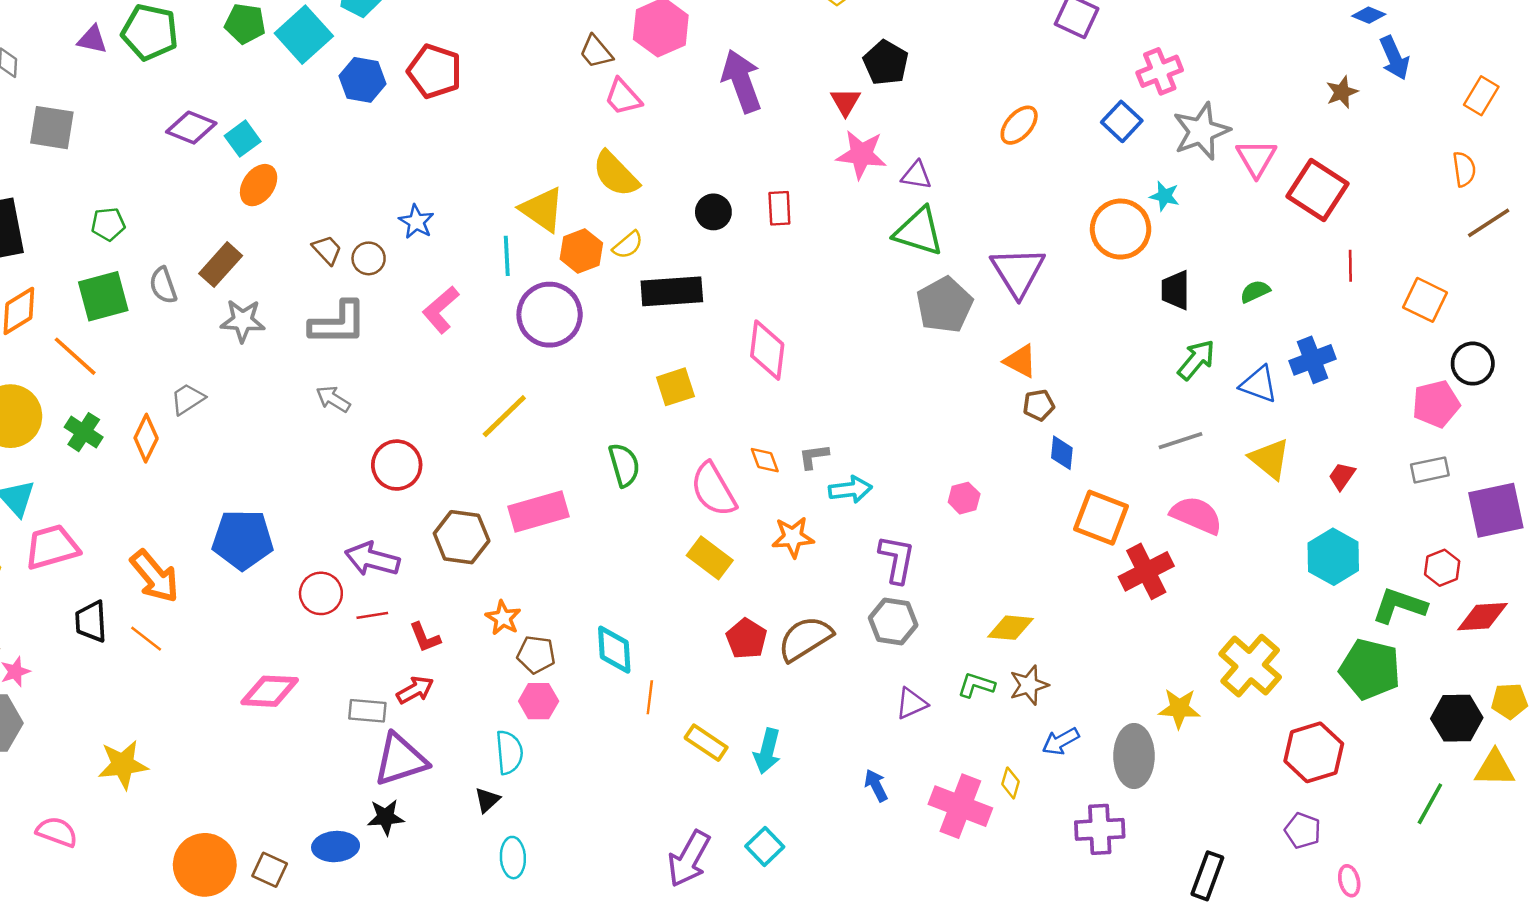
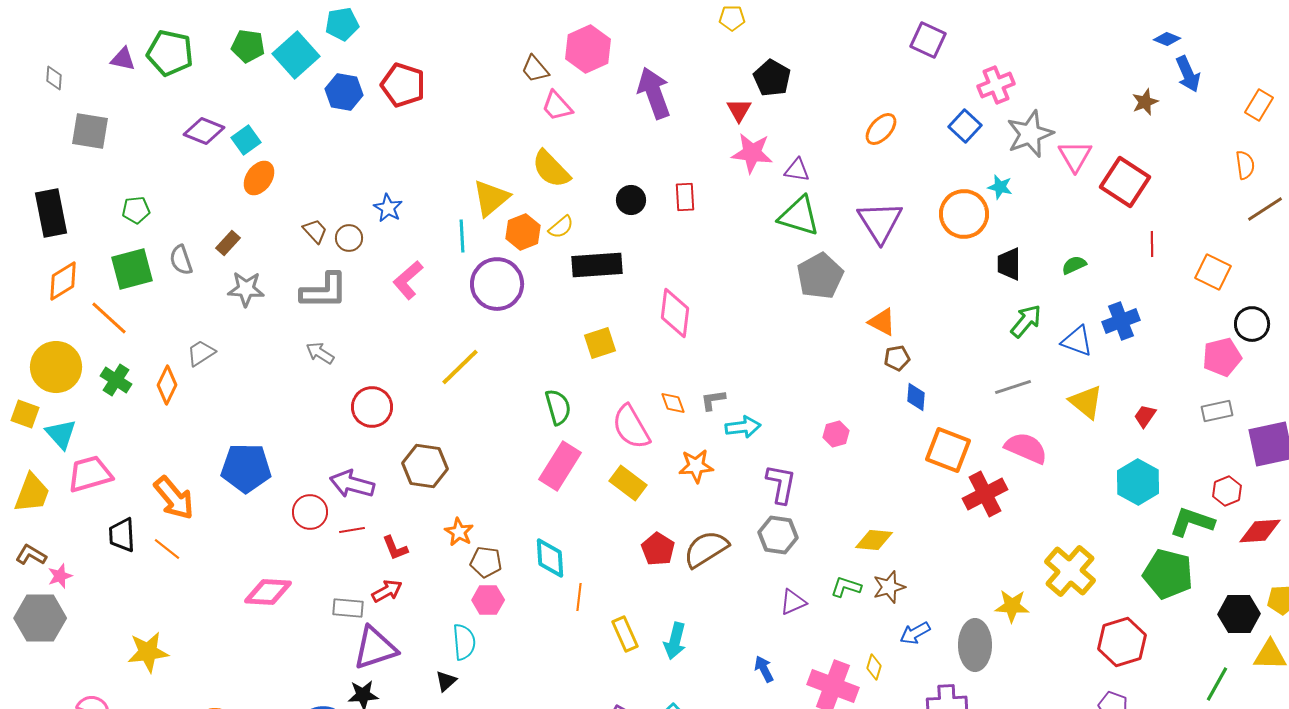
yellow triangle: (542, 209) -> (491, 198), turned 45
brown rectangle: (221, 265) -> (228, 243), size x0.7
purple triangle: (1018, 272) -> (880, 222), moved
pink rectangle: (539, 511) -> (560, 466), moved, turned -42
yellow rectangle: (706, 743) -> (625, 634), turned 32

